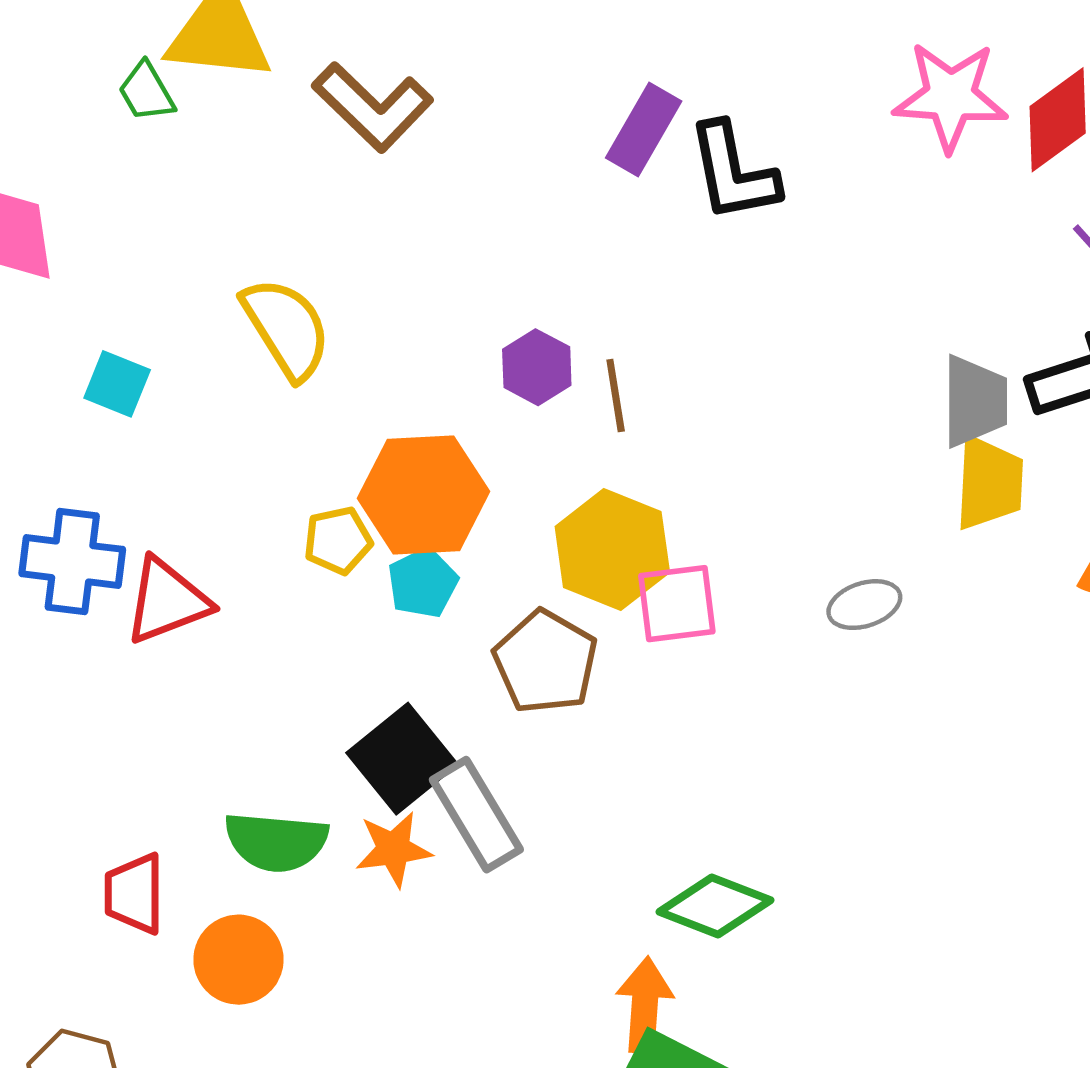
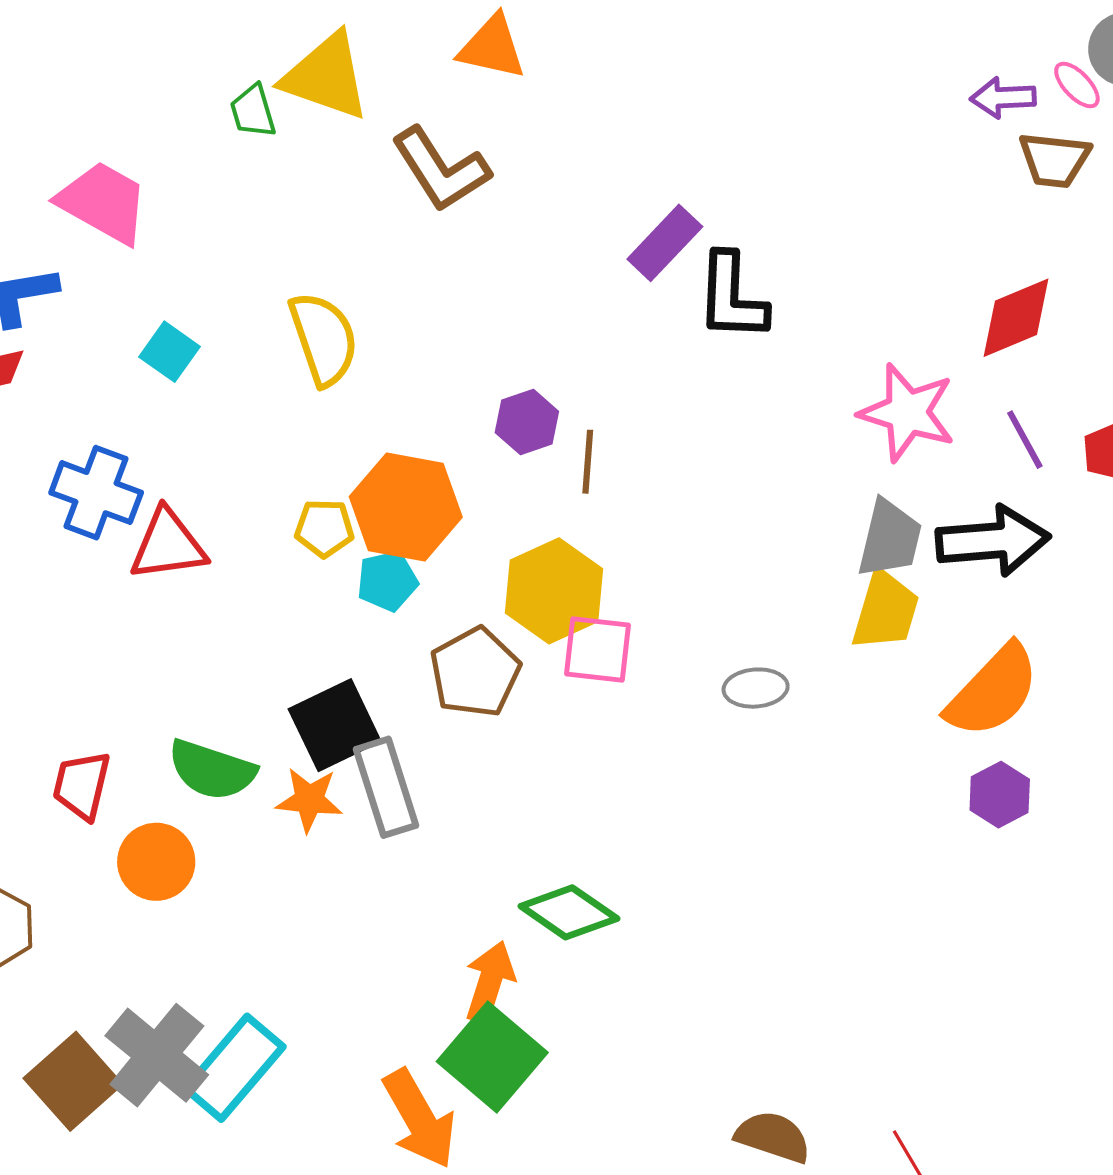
pink star: (950, 96) -> (907, 413), moved

